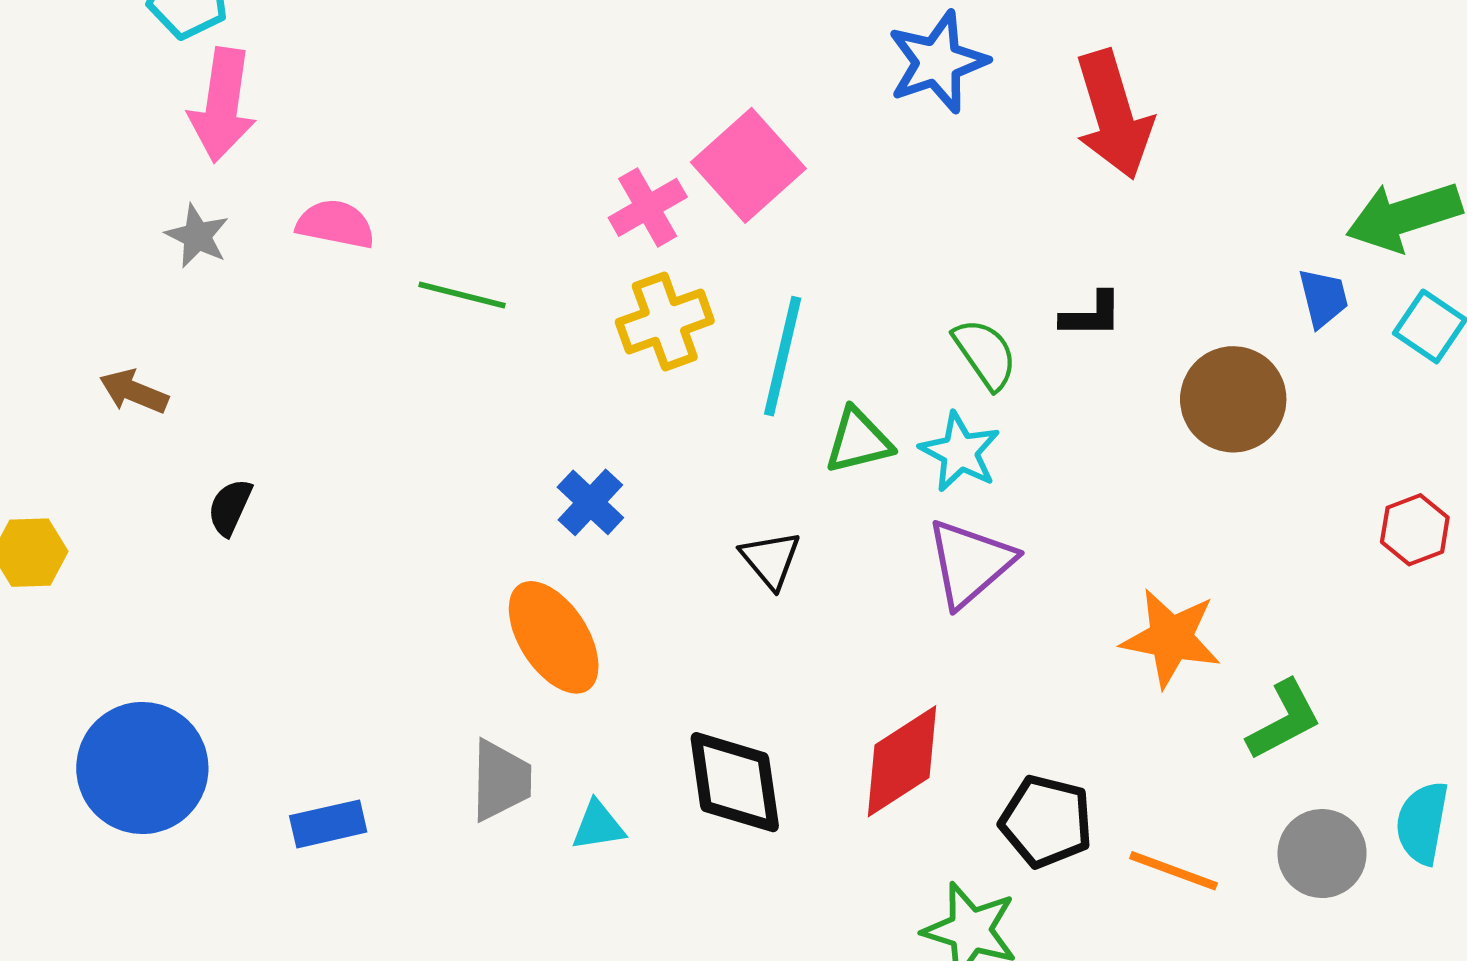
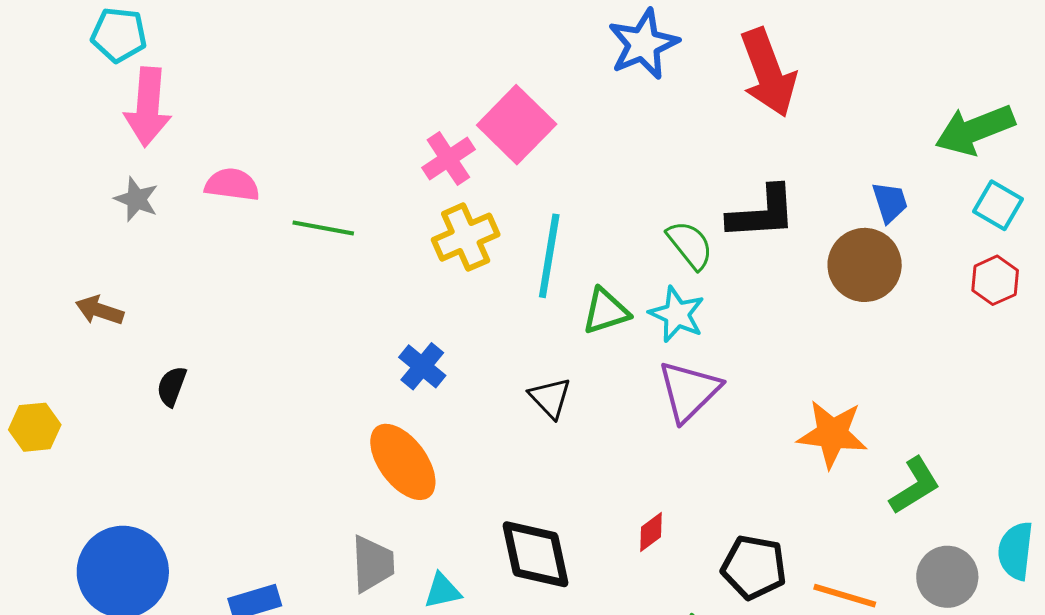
blue trapezoid: (1323, 298) -> (890, 202), moved
black L-shape: (1091, 315) -> (762, 213), size x1.6
red hexagon: (1415, 530) -> (995, 280), moved
red diamond: (902, 761) -> (651, 532), size x0.5

